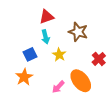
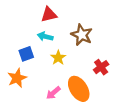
cyan arrow: (45, 37) -> (45, 37), turned 112

